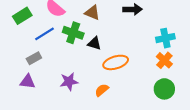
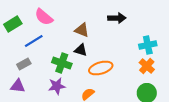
brown triangle: (92, 13) -> (82, 30), moved
green cross: (73, 33) -> (62, 63), moved

